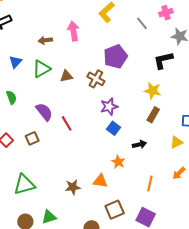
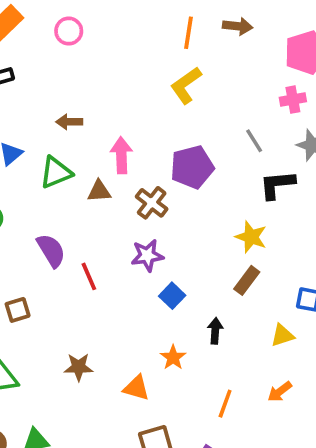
gray line: (142, 23) -> (254, 141), moved
pink arrow: (73, 31) -> (121, 155), moved
purple star: (109, 107) -> (147, 255), moved
brown square: (32, 138) -> (18, 310), moved
black arrow: (139, 144) -> (215, 331), turned -80
brown star: (73, 187) -> (79, 367), moved

